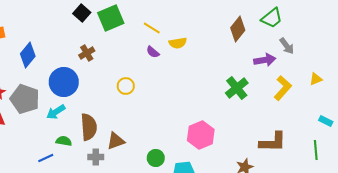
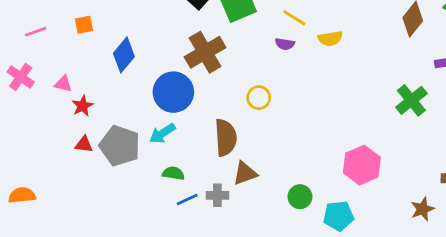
purple semicircle: (153, 52) -> (285, 44), moved, turned -32
brown cross: (87, 53) -> (205, 52), size x1.8
gray pentagon: (25, 99) -> (120, 146), moved
brown semicircle: (89, 127) -> (226, 138), moved
blue line: (46, 158) -> (187, 199), moved

